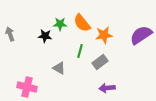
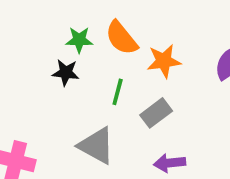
black star: (45, 36) -> (66, 73), moved
gray triangle: (59, 68) -> (96, 146), moved, size x1.5

